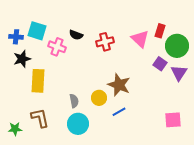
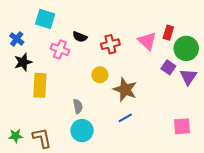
cyan square: (37, 31) -> (45, 19), moved
blue cross: (16, 37) -> (17, 39), turned 32
yellow circle: (99, 98) -> (100, 75), moved
brown L-shape: (40, 118) -> (42, 138), moved

